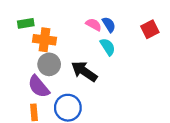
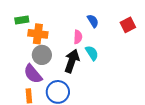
pink semicircle: (94, 25) -> (78, 37), moved, turned 64
cyan semicircle: (108, 47) -> (92, 53), moved
black arrow: (84, 71) -> (72, 61), turned 75

